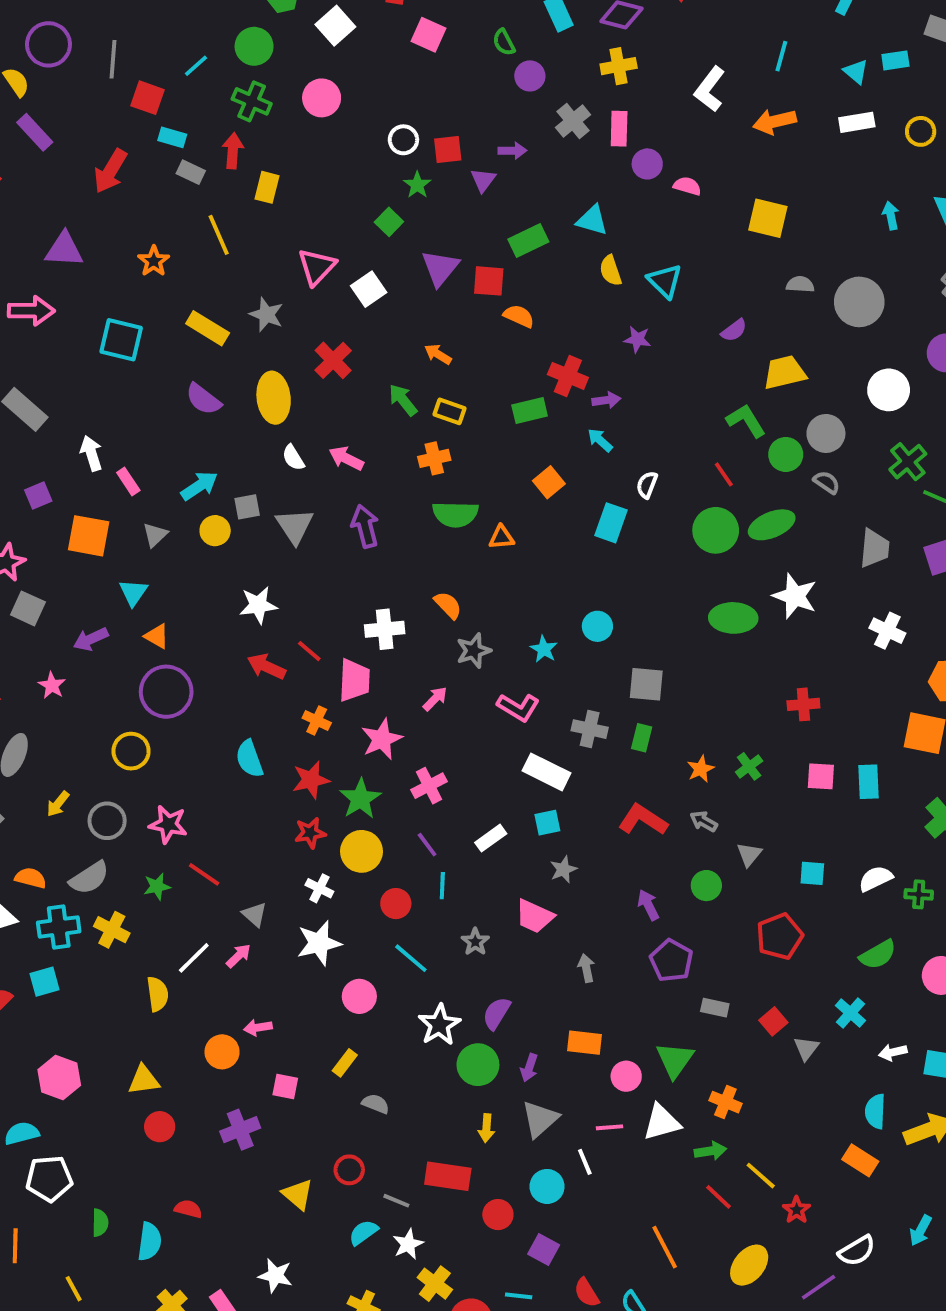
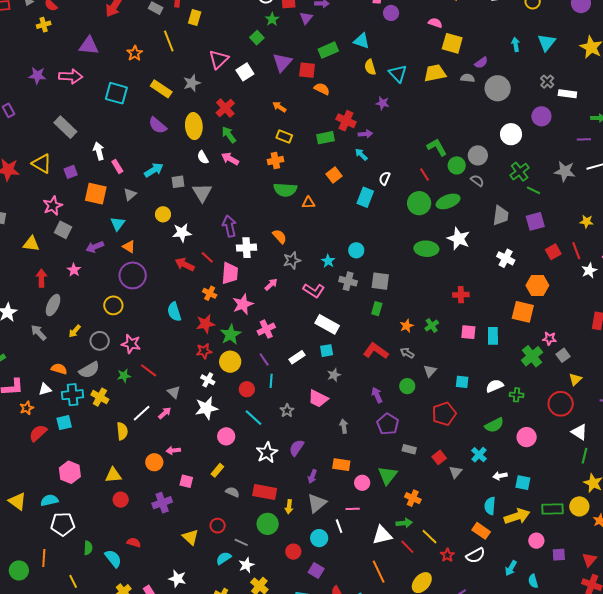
pink semicircle: (687, 186) -> (435, 23), moved
gray star: (266, 315) -> (192, 83), turned 30
purple semicircle: (734, 330) -> (481, 63), moved
yellow trapezoid: (785, 372) -> (435, 73), moved
green arrow: (403, 400) -> (229, 135), moved
purple arrow: (365, 526) -> (229, 226), moved
yellow circle: (215, 531) -> (163, 214), moved
gray cross: (590, 729) -> (348, 281), moved
green circle: (478, 1065) -> (268, 524), moved
white triangle: (662, 1122) -> (382, 535), moved
red rectangle: (448, 1176) -> (265, 492), moved
cyan semicircle: (150, 1241) -> (113, 559), turned -48
white semicircle: (857, 1251) -> (475, 555), moved

